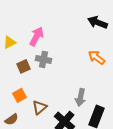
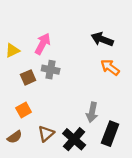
black arrow: (98, 22) -> (102, 39), moved
brown triangle: (40, 107) -> (46, 134), moved

